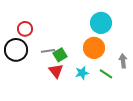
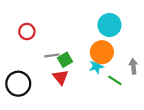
black circle: (16, 50) -> (18, 84), moved
cyan star: (82, 73) -> (96, 66), moved

